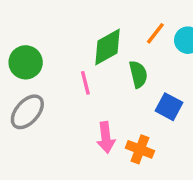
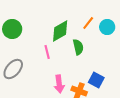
green circle: (26, 62) -> (12, 29), moved
blue square: (169, 107) -> (96, 80), moved

